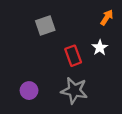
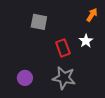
gray square: (45, 26) -> (39, 22), turned 30

